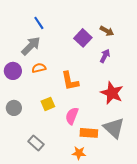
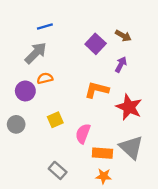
blue line: (39, 23) -> (45, 26), turned -72
purple circle: (13, 71) -> (25, 91), moved
orange L-shape: (70, 81) -> (97, 90), moved, turned 115
gray rectangle: (36, 143) -> (58, 170), moved
orange star: (79, 153) -> (104, 176), moved

